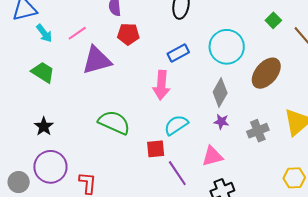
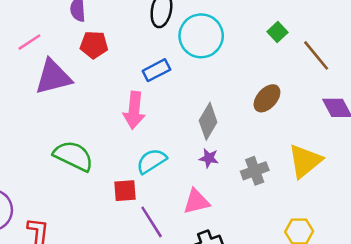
cyan circle: (227, 47) -> (201, 36), moved
brown ellipse: (266, 73) -> (267, 98), size x0.7

